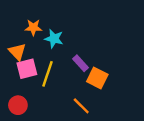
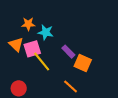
pink square: (27, 69) -> (32, 49), moved
yellow line: (47, 74) -> (42, 62), turned -55

